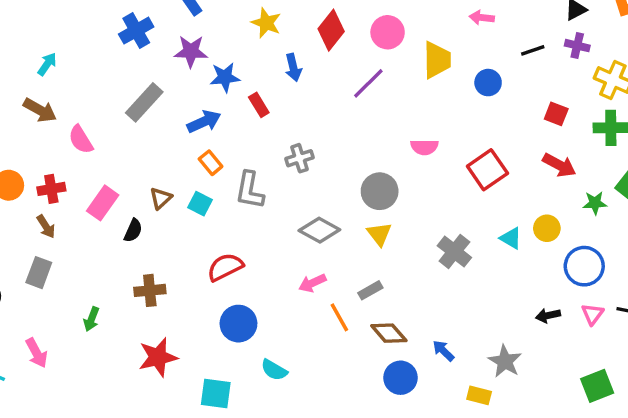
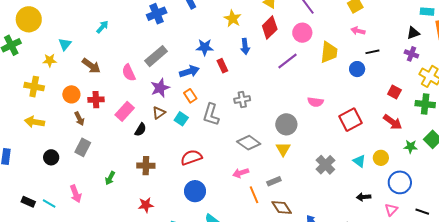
black line: (533, 50) -> (372, 52), moved
purple star: (191, 51) -> (160, 88), moved, turned -30
brown arrow: (40, 110) -> (91, 66), moved
pink semicircle: (81, 140) -> (129, 73), moved
brown arrow: (46, 226) -> (79, 119), moved
pink triangle: (592, 314) -> (391, 210), moved
black arrow: (548, 315) -> (364, 197), moved
red star: (158, 357) -> (146, 205), size x0.7

